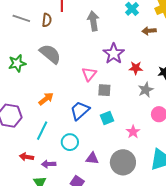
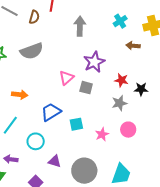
gray semicircle: (50, 54) -> (32, 51), turned 110
red star: (136, 68) -> (121, 80), moved
gray square: (104, 90) -> (86, 88), moved
orange arrow: (46, 99) -> (20, 95), turned 35
pink star: (133, 132) -> (102, 134), moved

